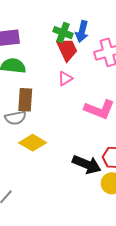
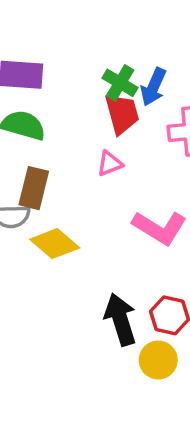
yellow diamond: (33, 143) -> (55, 244), moved
black arrow: (87, 164) -> (120, 319), turned -140

